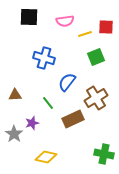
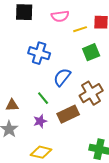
brown triangle: (15, 95) -> (12, 105), moved
purple star: (32, 123) -> (40, 121), moved

